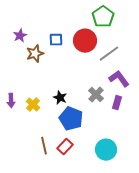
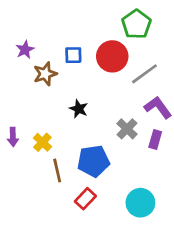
black star: (60, 98) -> (79, 109), moved
blue pentagon: (71, 119) -> (93, 161), turned -30
brown line: (44, 146) -> (57, 170), moved

